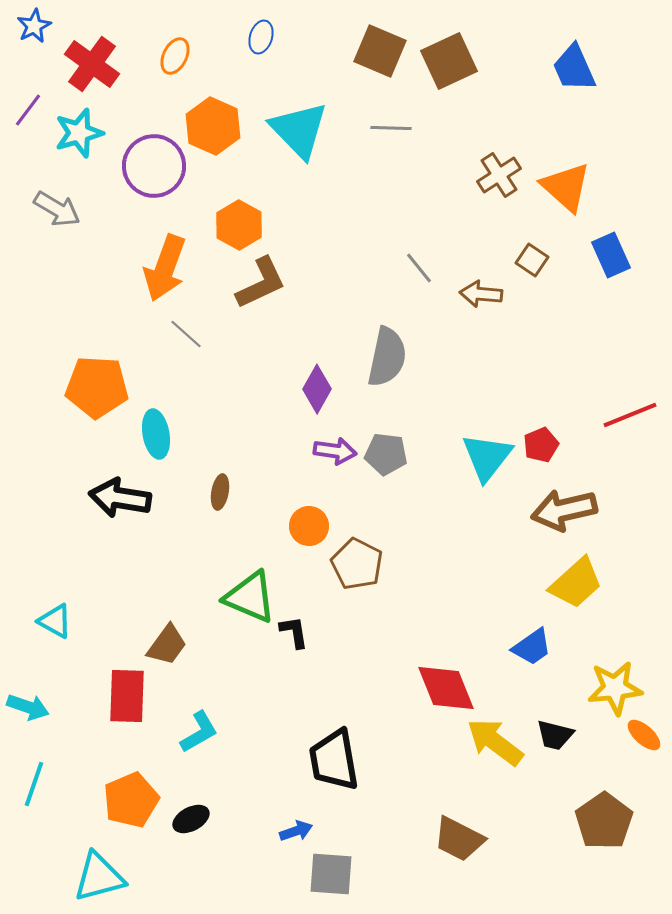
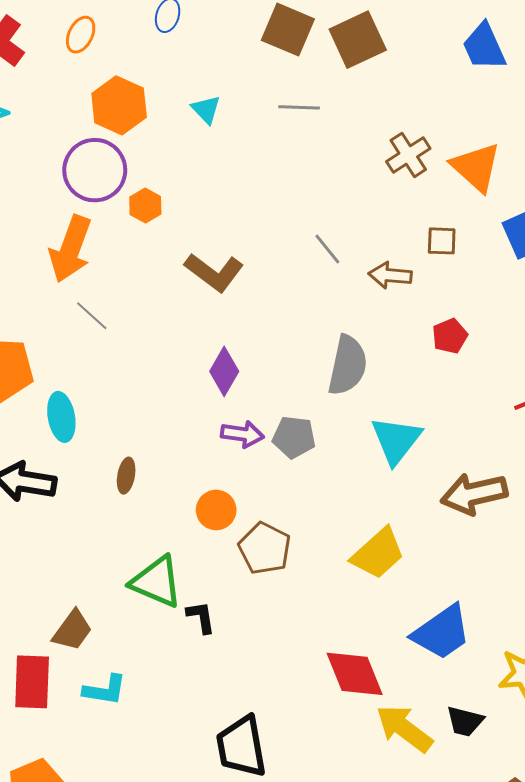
cyan triangle: (299, 130) -> (206, 109), size x0.5
purple circle: (154, 166) -> (95, 170), moved
orange hexagon: (239, 225) -> (145, 206), size x0.7
brown square: (532, 260) -> (442, 241), turned -32
brown L-shape: (261, 283) -> (214, 272), moved, turned 62
gray semicircle: (387, 357) -> (348, 365), moved
red pentagon: (541, 445) -> (450, 336), moved
yellow trapezoid: (576, 583) -> (378, 553), moved
blue trapezoid: (532, 647) -> (442, 632), size x1.5
cyan L-shape: (199, 732) -> (105, 690), moved, turned 39

